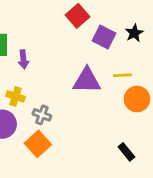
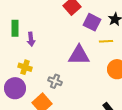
yellow line: (122, 75) -> (106, 41), moved
gray cross: (42, 115) -> (55, 81), moved

